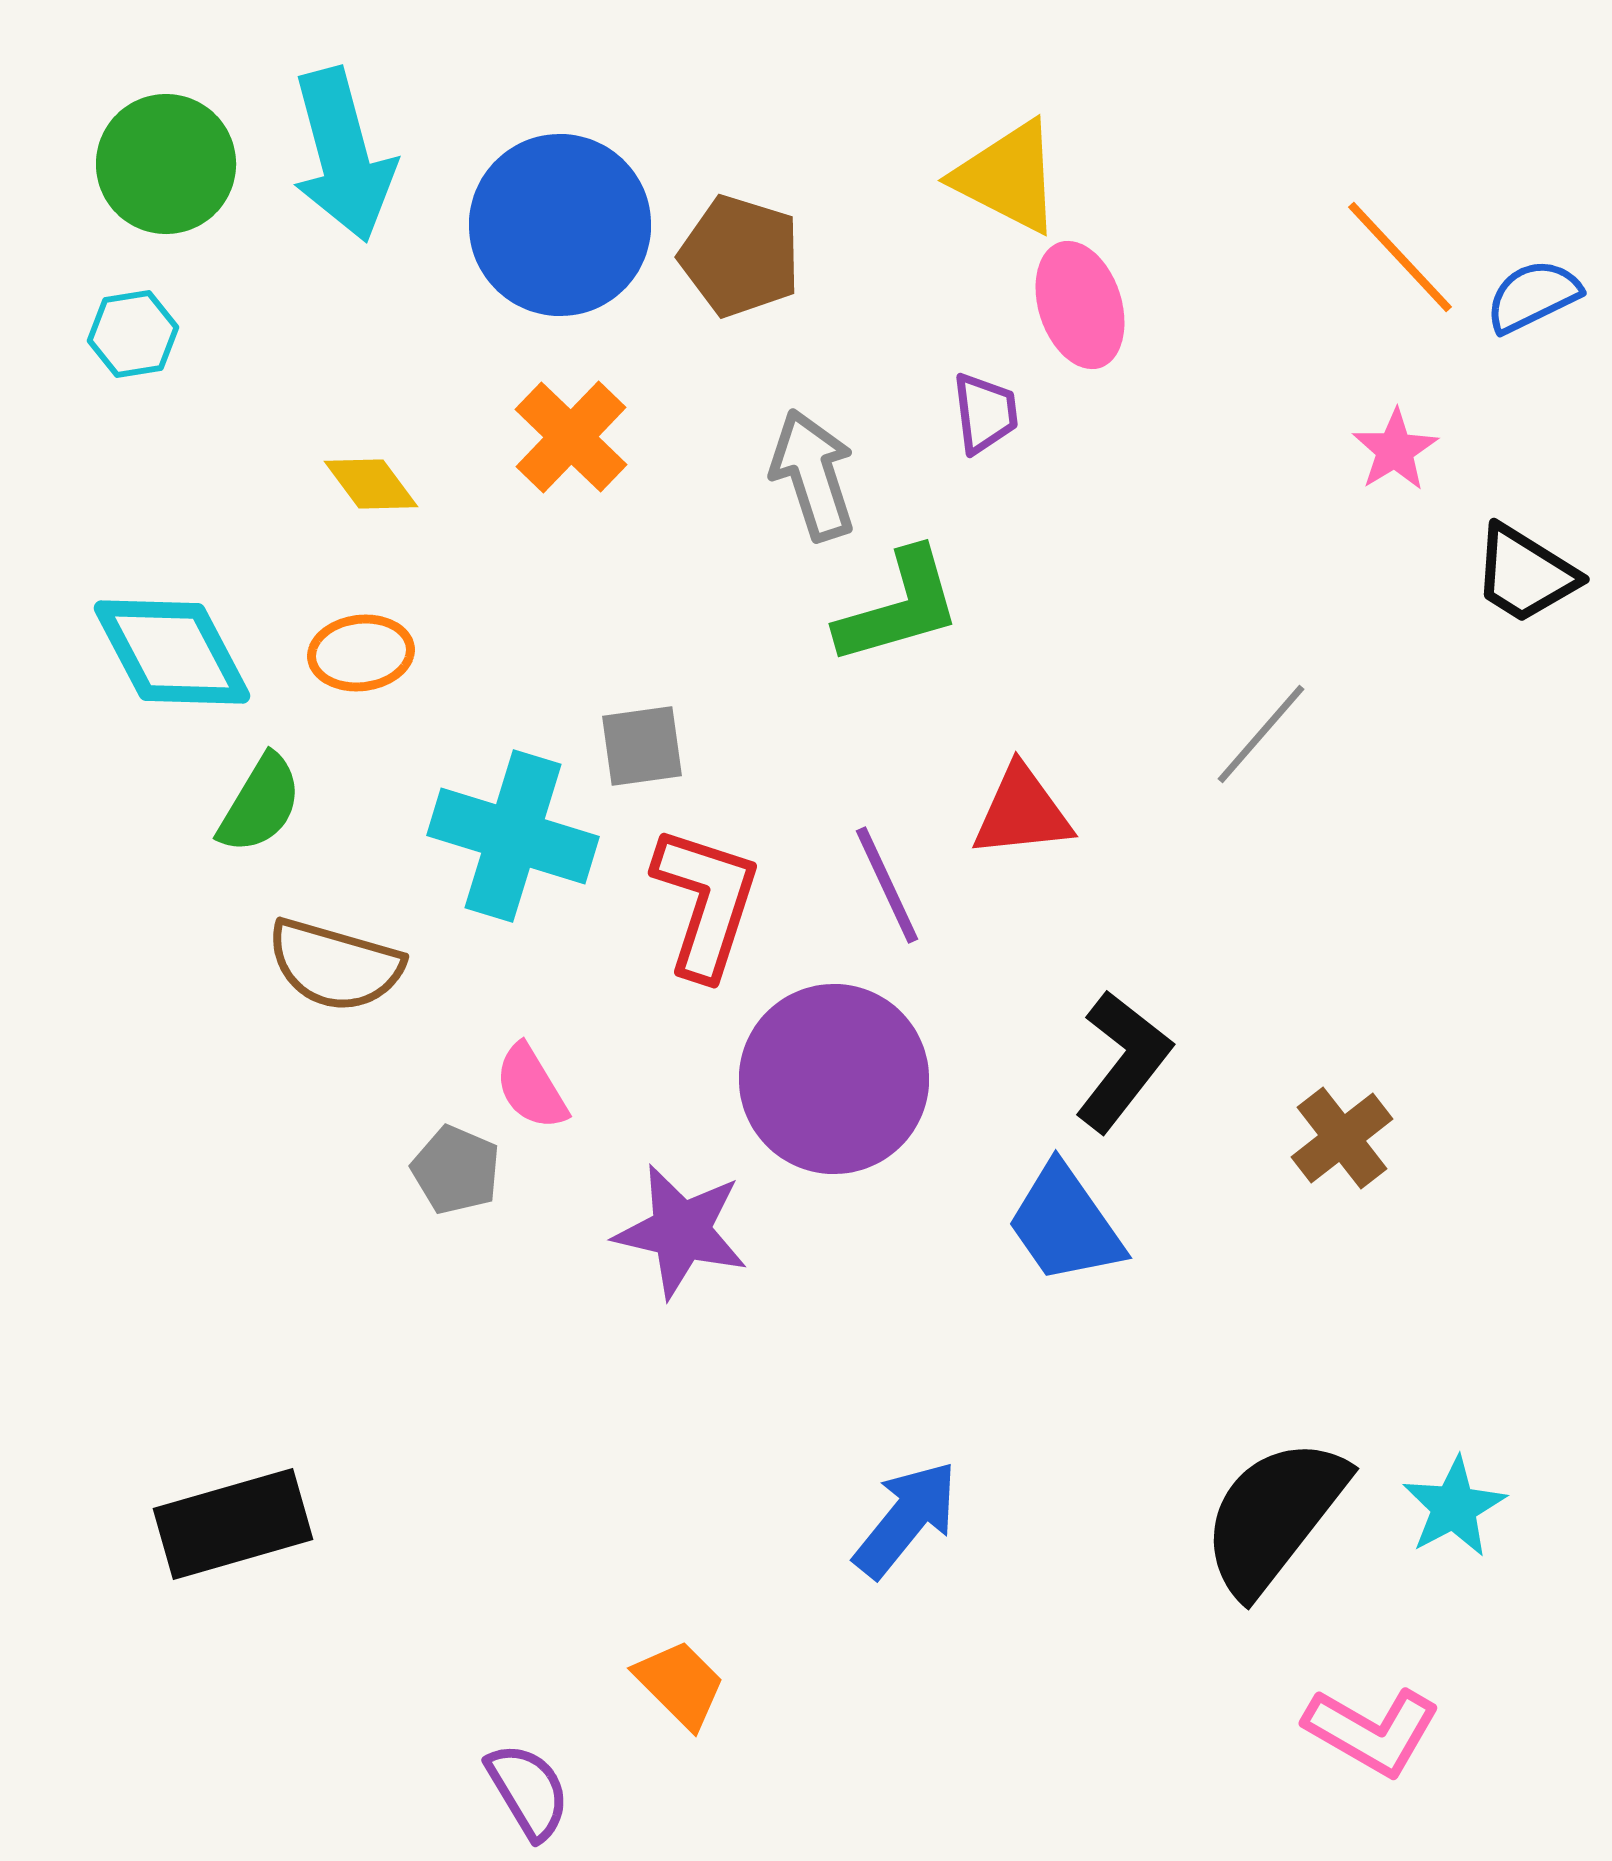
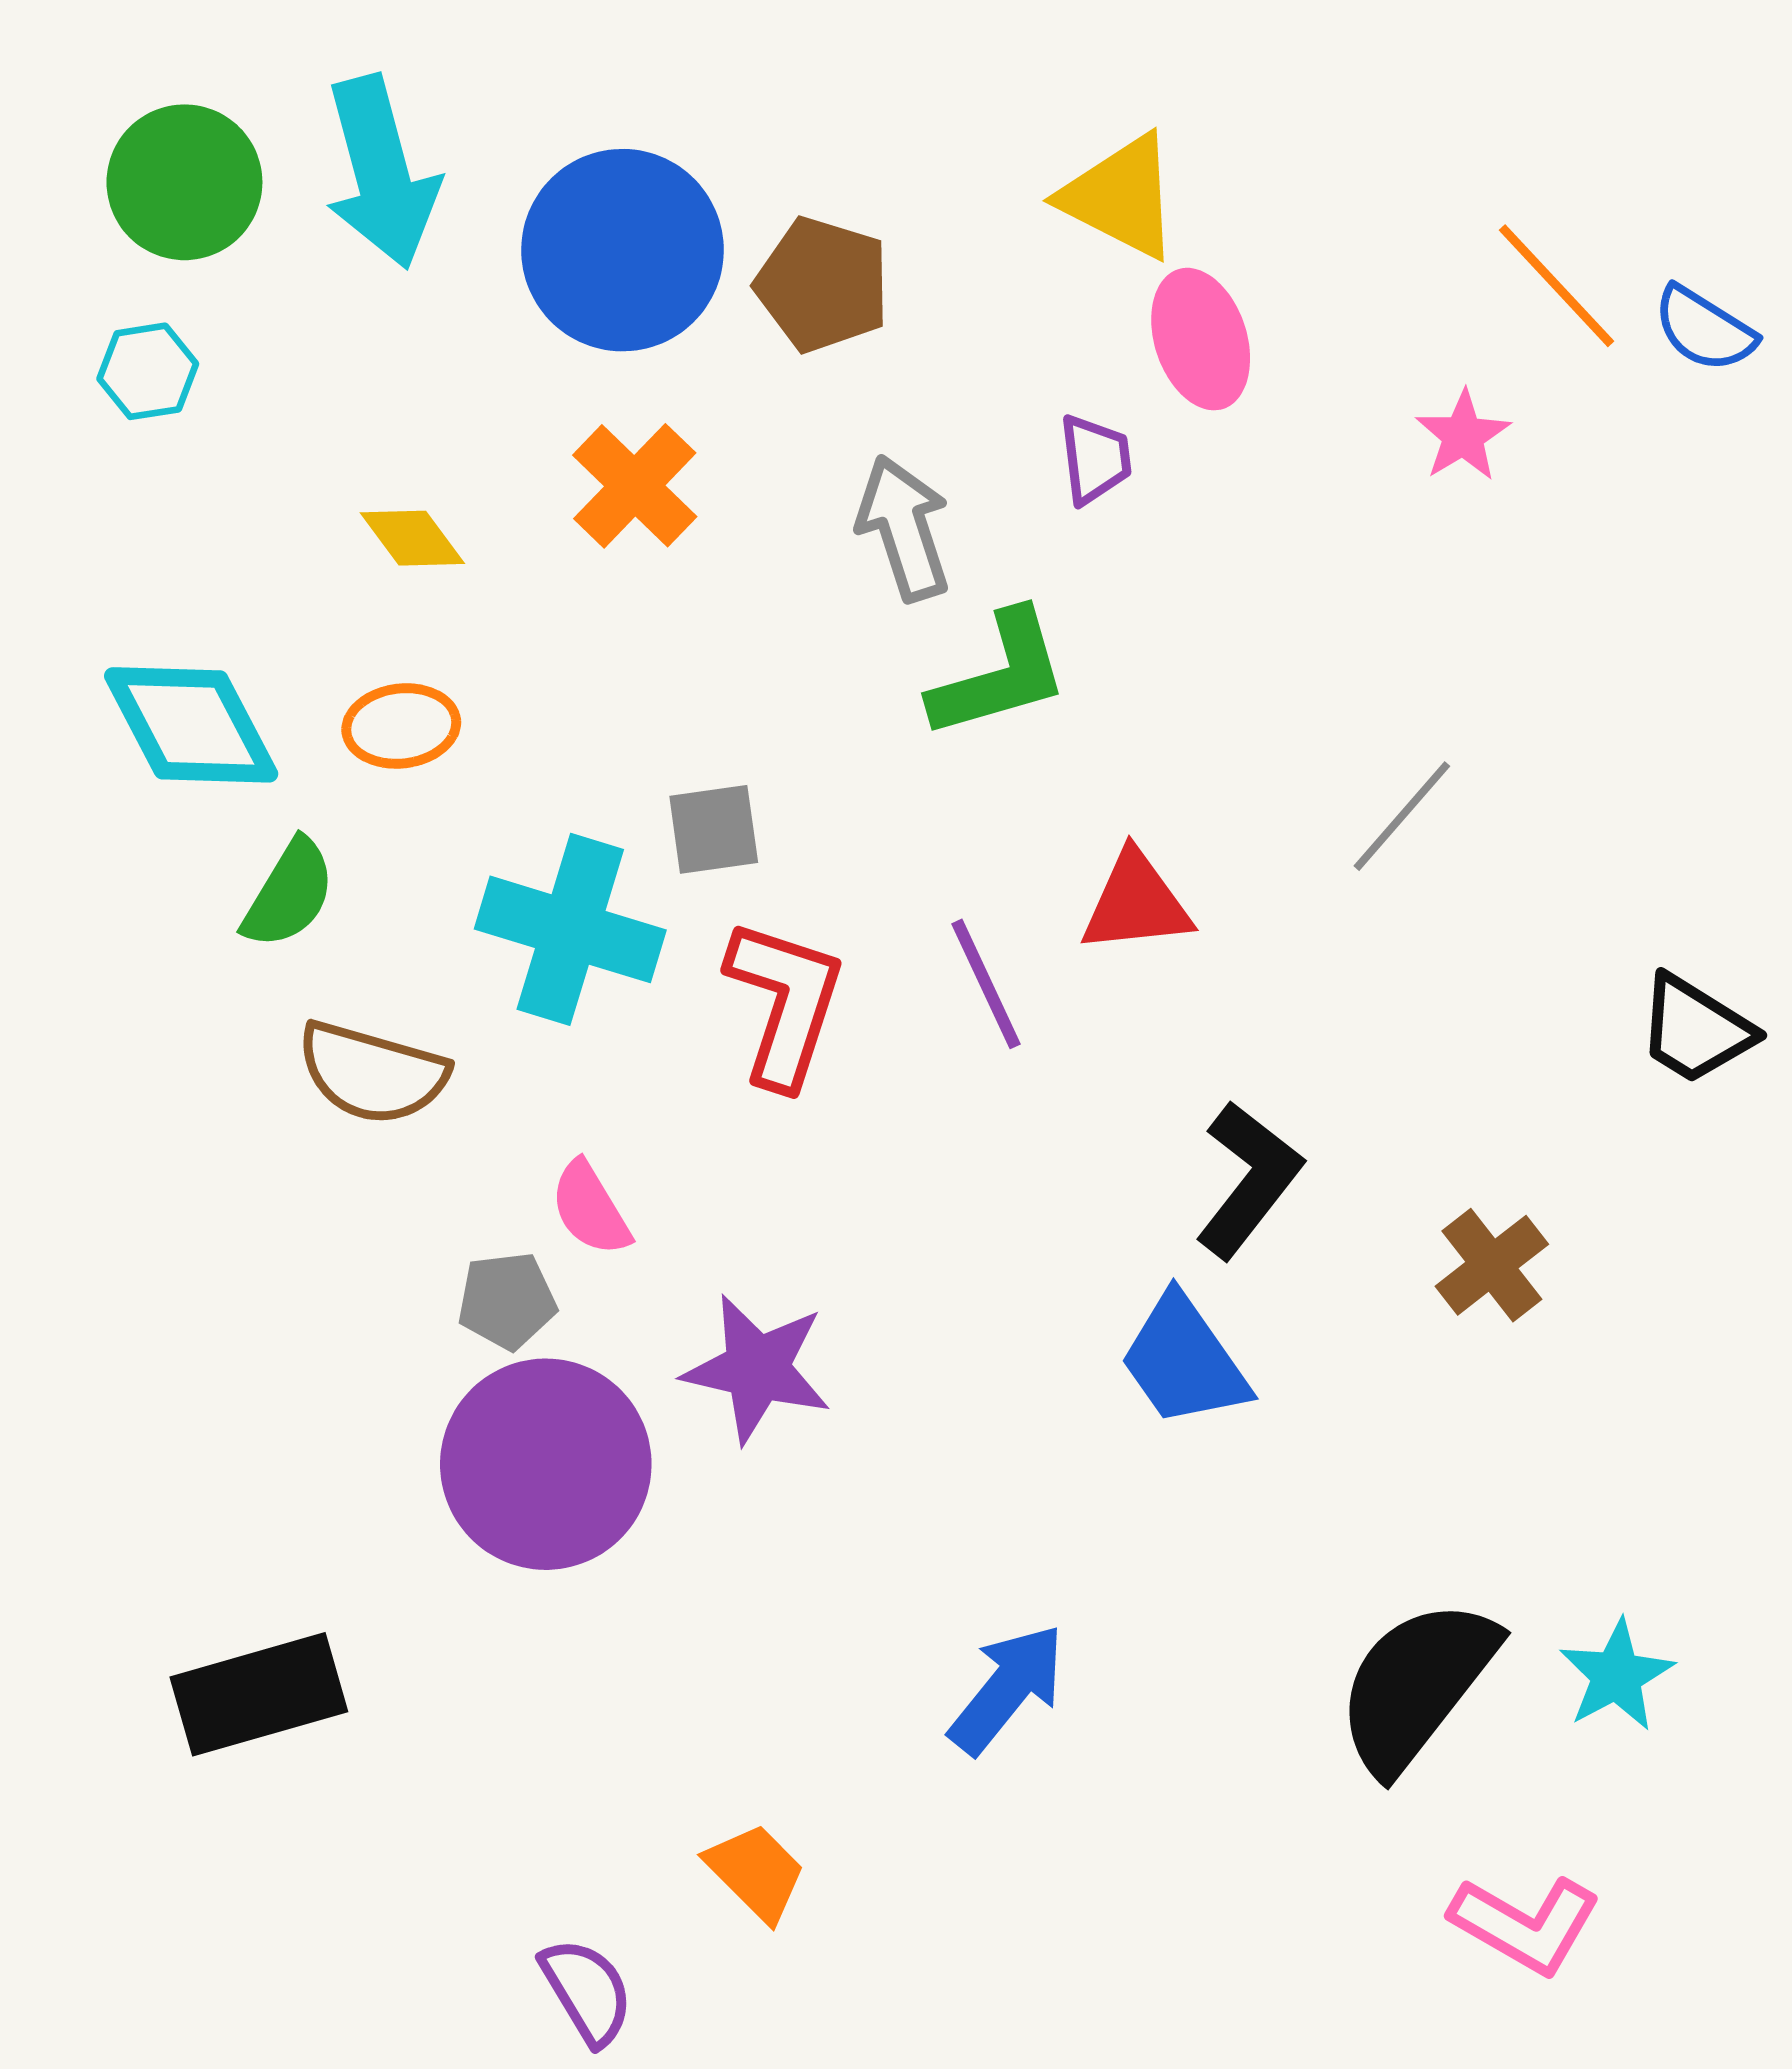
blue semicircle: (1533, 296) -> (1704, 329), turned -122
pink star: (1395, 450) -> (1463, 436), moved
black trapezoid: (1525, 574) -> (1695, 1029), moved
purple circle: (834, 1079) -> (546, 1464), moved
gray pentagon: (456, 1170) -> (507, 1301), turned -30

